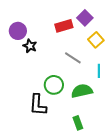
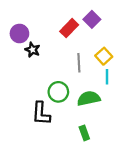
red rectangle: (64, 26) -> (69, 28), turned -30
yellow square: (96, 40) -> (104, 56), moved
gray line: (73, 58) -> (79, 63), turned 54

